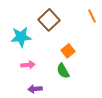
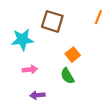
orange line: (92, 16) -> (98, 17), turned 48
brown square: (49, 20) -> (52, 21), turned -30

